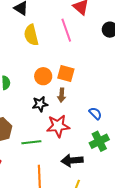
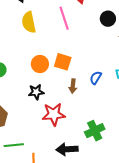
brown arrow: (62, 95) -> (73, 86), moved
blue semicircle: (95, 113) -> (96, 78), moved, turned -104
green line: (31, 142) -> (14, 145), moved

